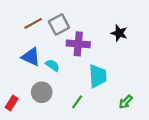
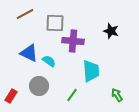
brown line: (33, 23) -> (25, 14), moved
gray square: (59, 25) -> (55, 23), turned 30
green arrow: (126, 102) -> (117, 95), turned 104

